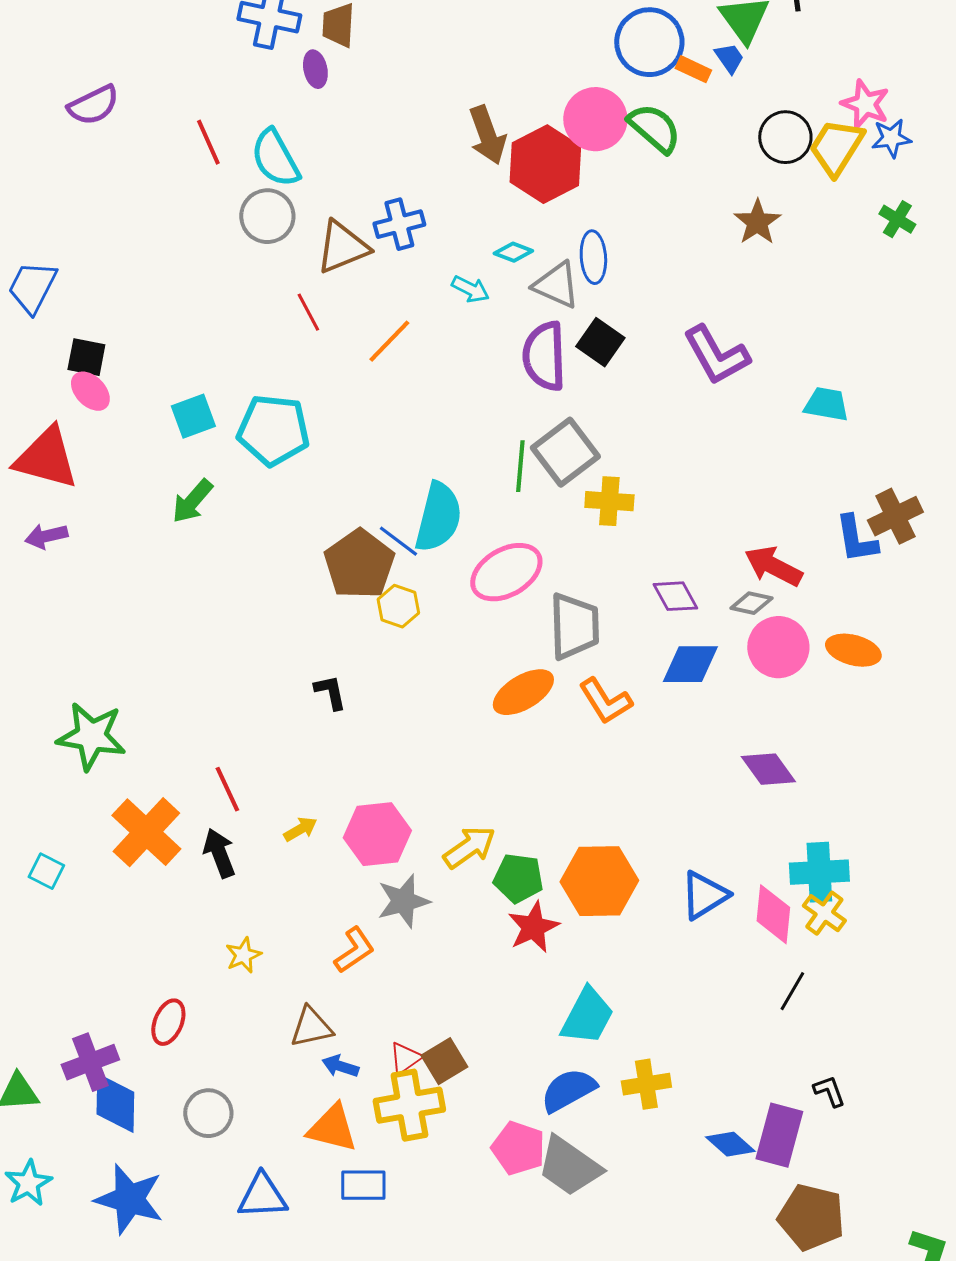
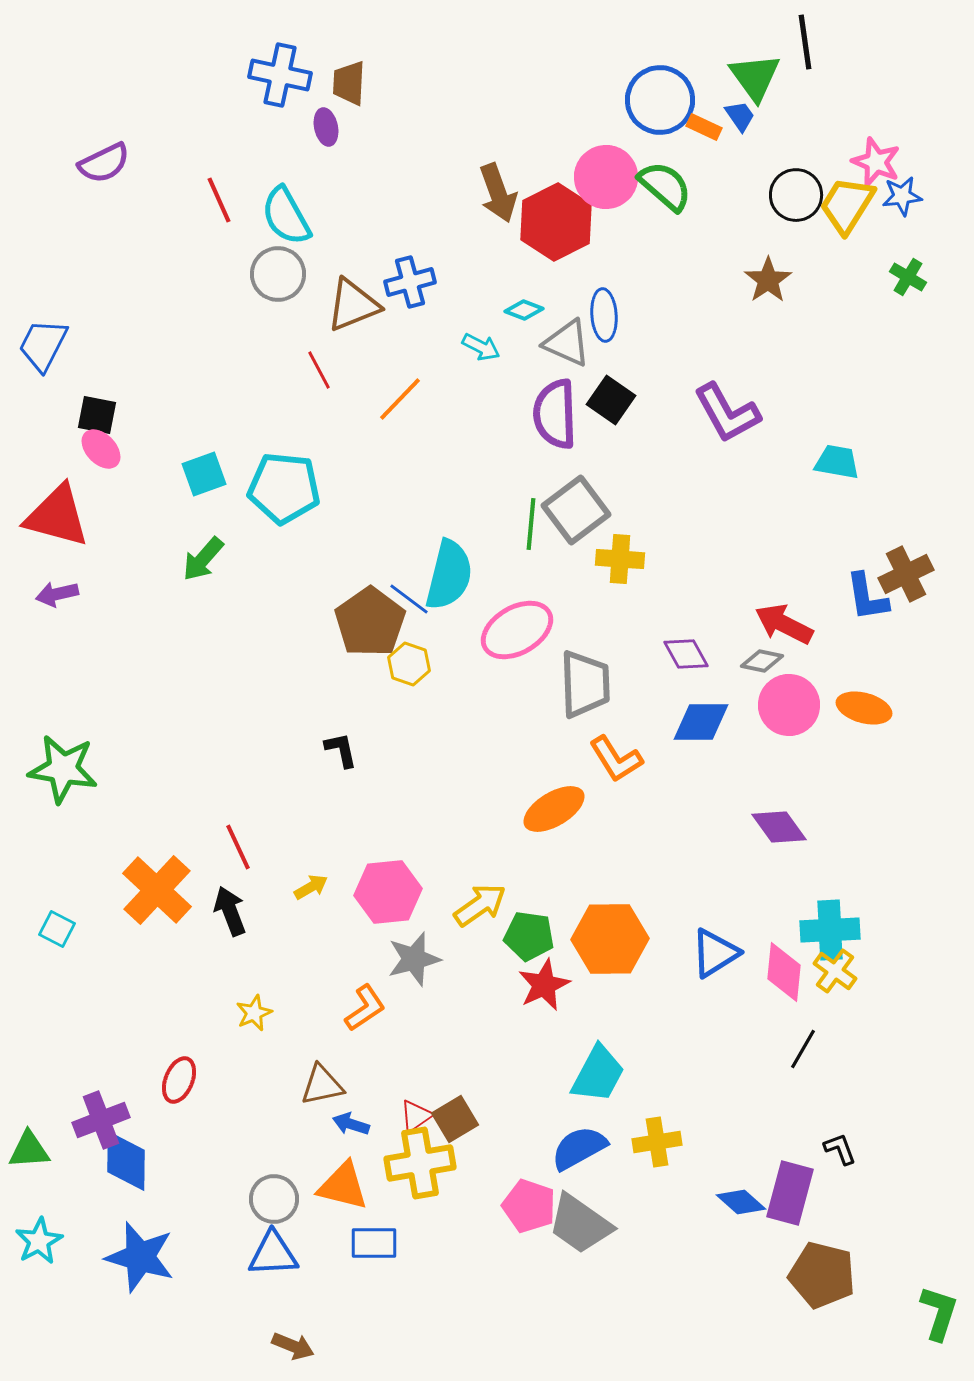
orange ellipse: (523, 692) -> (554, 809), moved
green star: (91, 736) -> (63, 769), moved
gray circle: (208, 1113) -> (274, 1199), moved

